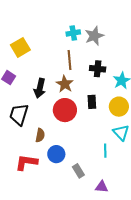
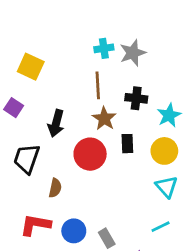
yellow square: (20, 47) -> (31, 67), turned -36
brown star: (65, 84) -> (104, 119), moved
cyan line: (105, 151) -> (161, 227), moved, turned 64
blue circle: (56, 154) -> (74, 231), moved

